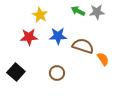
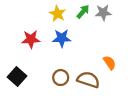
green arrow: (78, 11) -> (83, 12), turned 104
yellow star: (40, 15) -> (57, 14), moved
brown semicircle: (83, 46) -> (88, 80), moved

